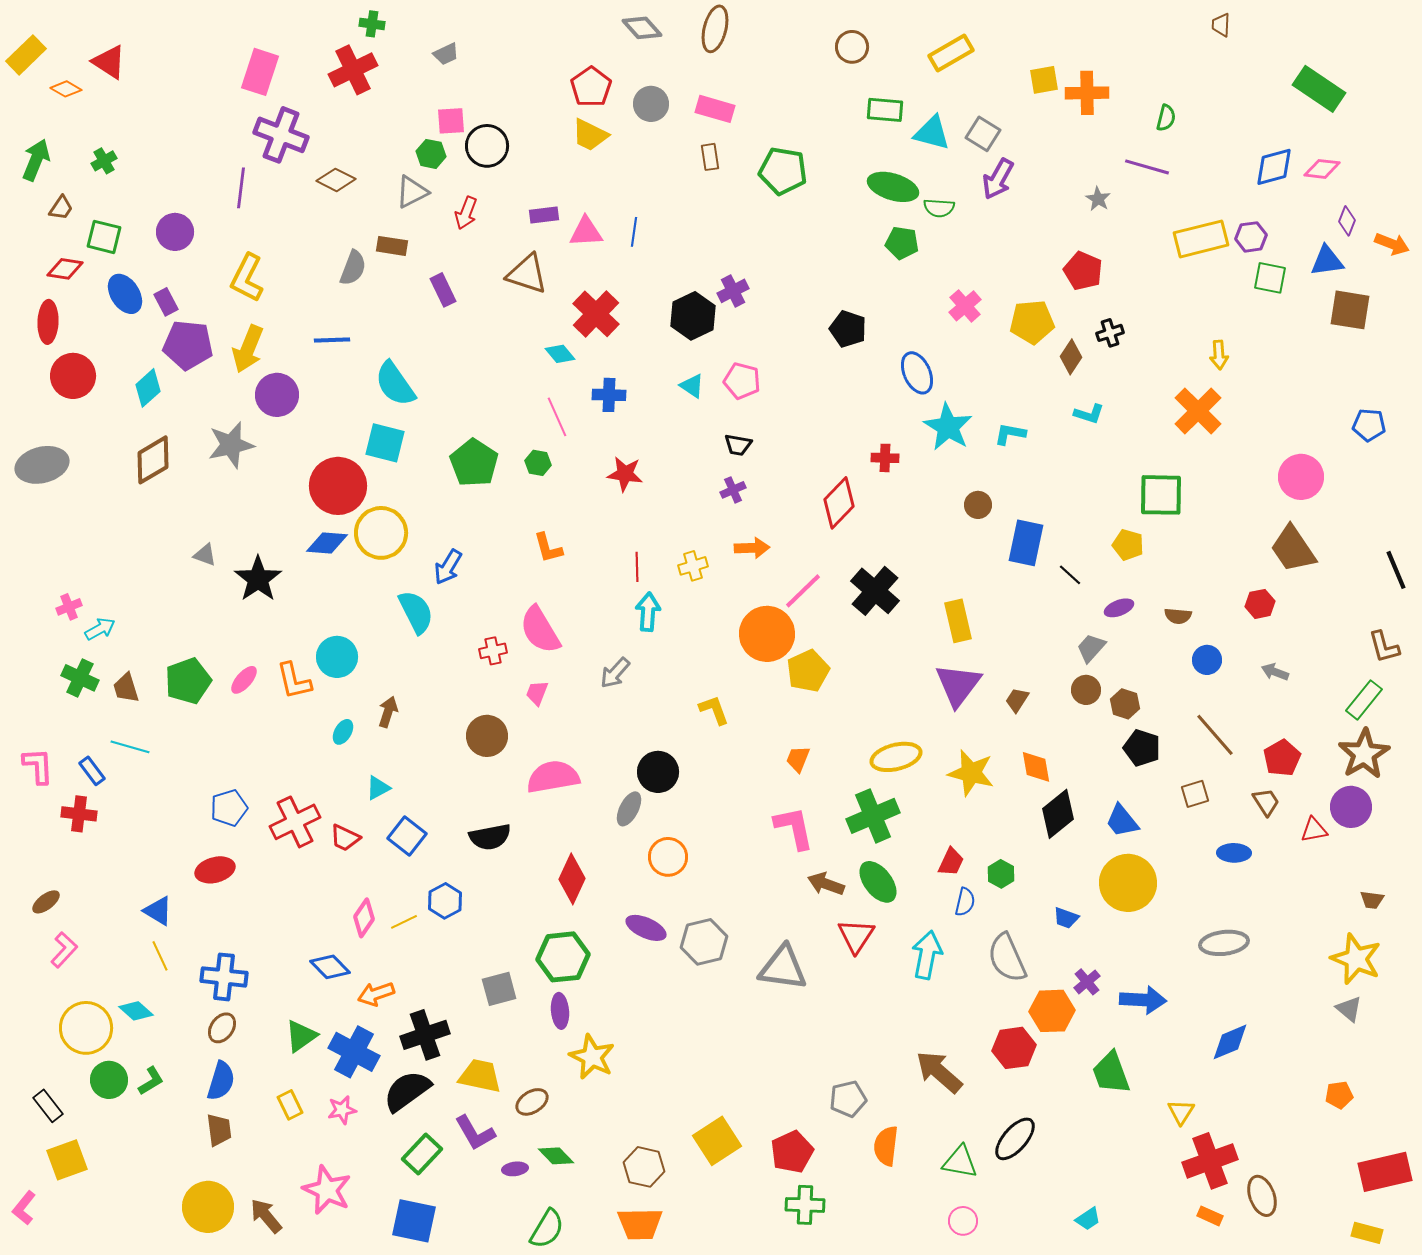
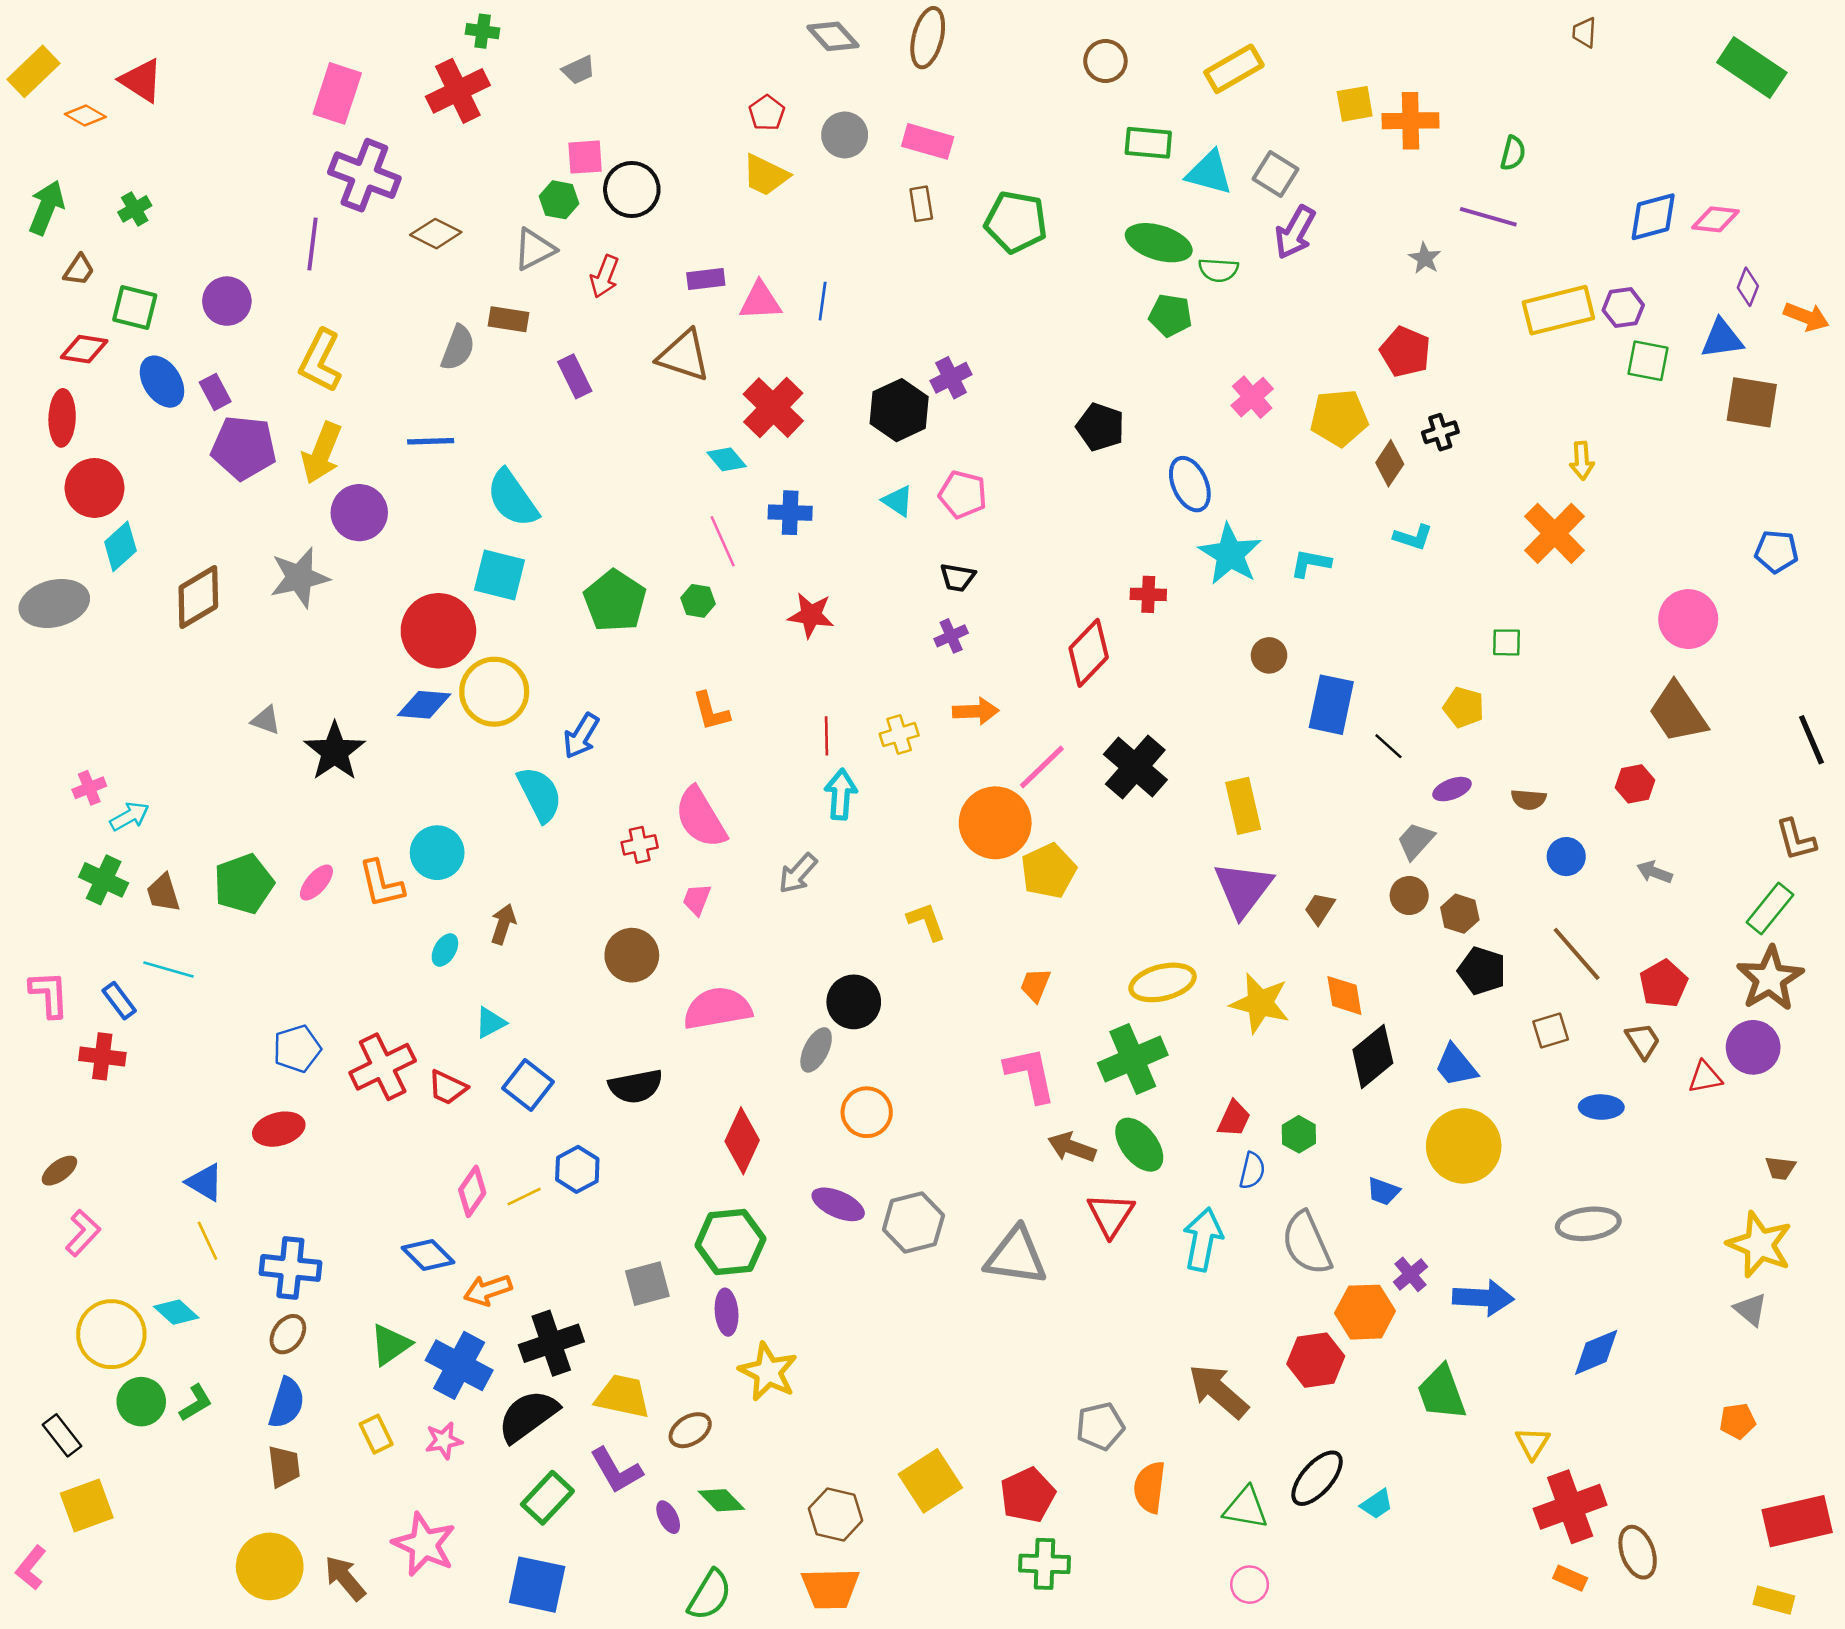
red pentagon: (591, 87) -> (767, 113), size x0.7
green rectangle: (1319, 89) -> (1752, 67), moved
cyan diamond: (148, 388) -> (120, 546), moved
green square: (1161, 495) -> (1507, 642), size x0.5
purple ellipse: (515, 1169) -> (668, 1517), turned 70
cyan trapezoid: (1088, 1219) -> (1377, 1504), moved

